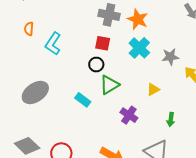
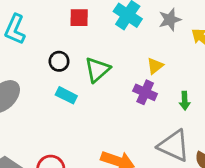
black circle: (96, 65) -> (59, 61), moved
purple cross: (129, 115) -> (145, 92), moved

